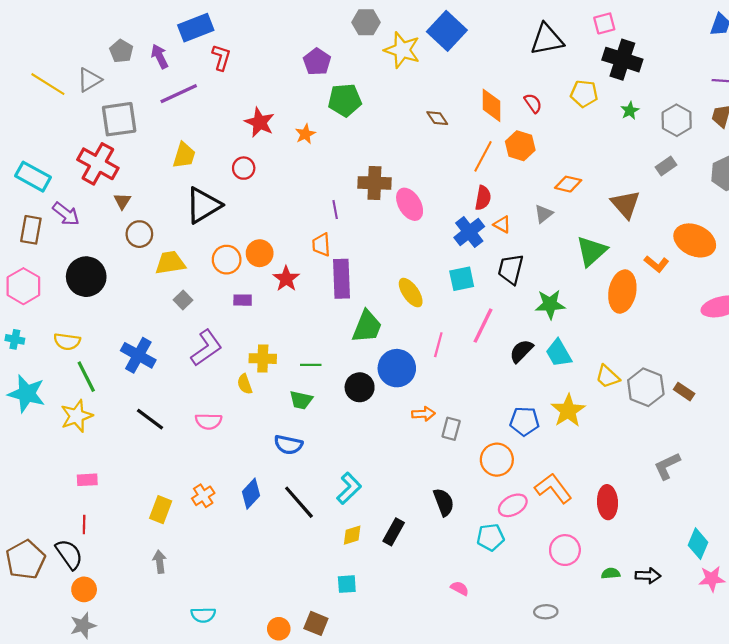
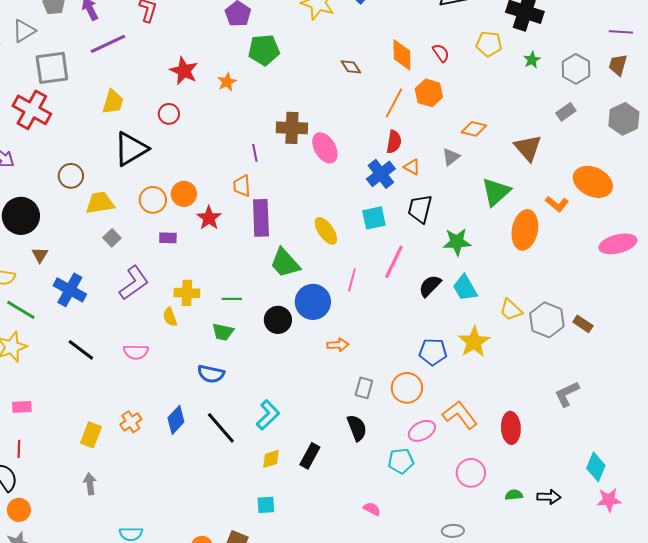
brown triangle: (122, 201) -> (40, 255), moved
green trapezoid: (367, 327) -> (285, 263), turned 116
green line: (86, 377) -> (21, 310), turned -32
gray rectangle: (451, 429) -> (364, 388), moved

